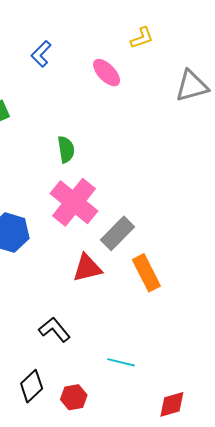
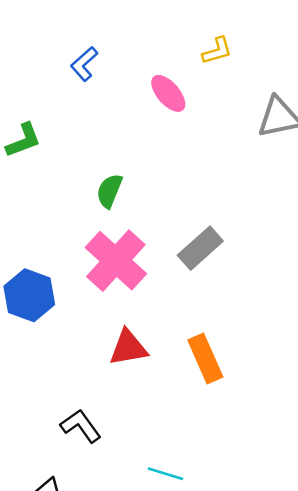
green semicircle: (66, 149) -> (109, 191), turned -152
gray rectangle: (118, 233) -> (200, 248), moved

